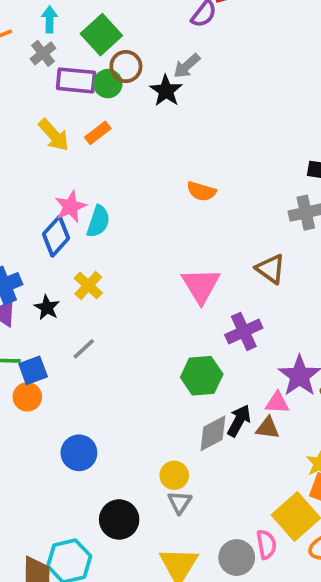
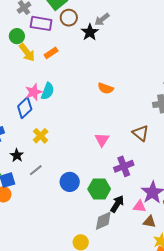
green circle: (108, 84) -> (17, 36), moved
cyan semicircle: (98, 221) -> (48, 91), moved
pink triangle: (201, 285) -> (102, 140), size x0.7
black star: (47, 308) -> (17, 155), moved
black arrow: (239, 421) -> (117, 204), moved
brown triangle: (268, 428) -> (149, 222), moved
blue circle: (79, 453) -> (70, 182), moved

